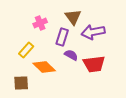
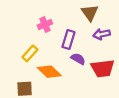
brown triangle: (73, 17) -> (90, 13), moved
purple arrow: (93, 32) -> (102, 34), size x0.7

